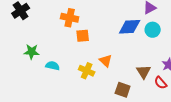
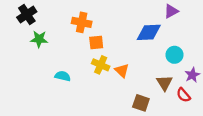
cyan circle: (153, 30) -> (174, 55), moved
green star: (32, 52) -> (39, 39), moved
yellow cross: (87, 71) -> (101, 65), moved

